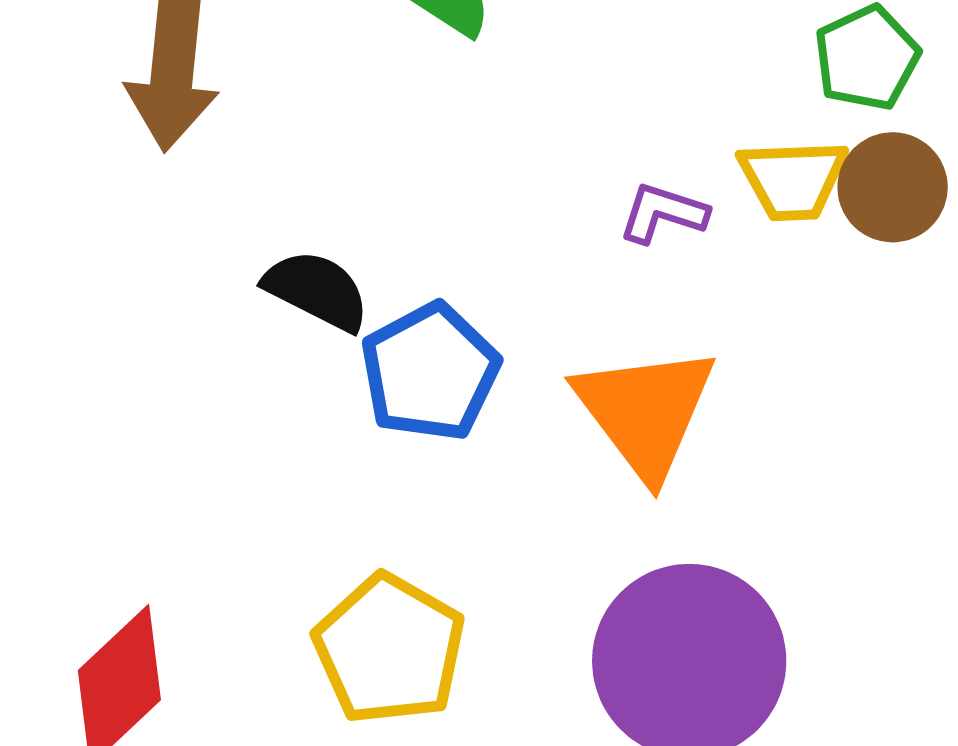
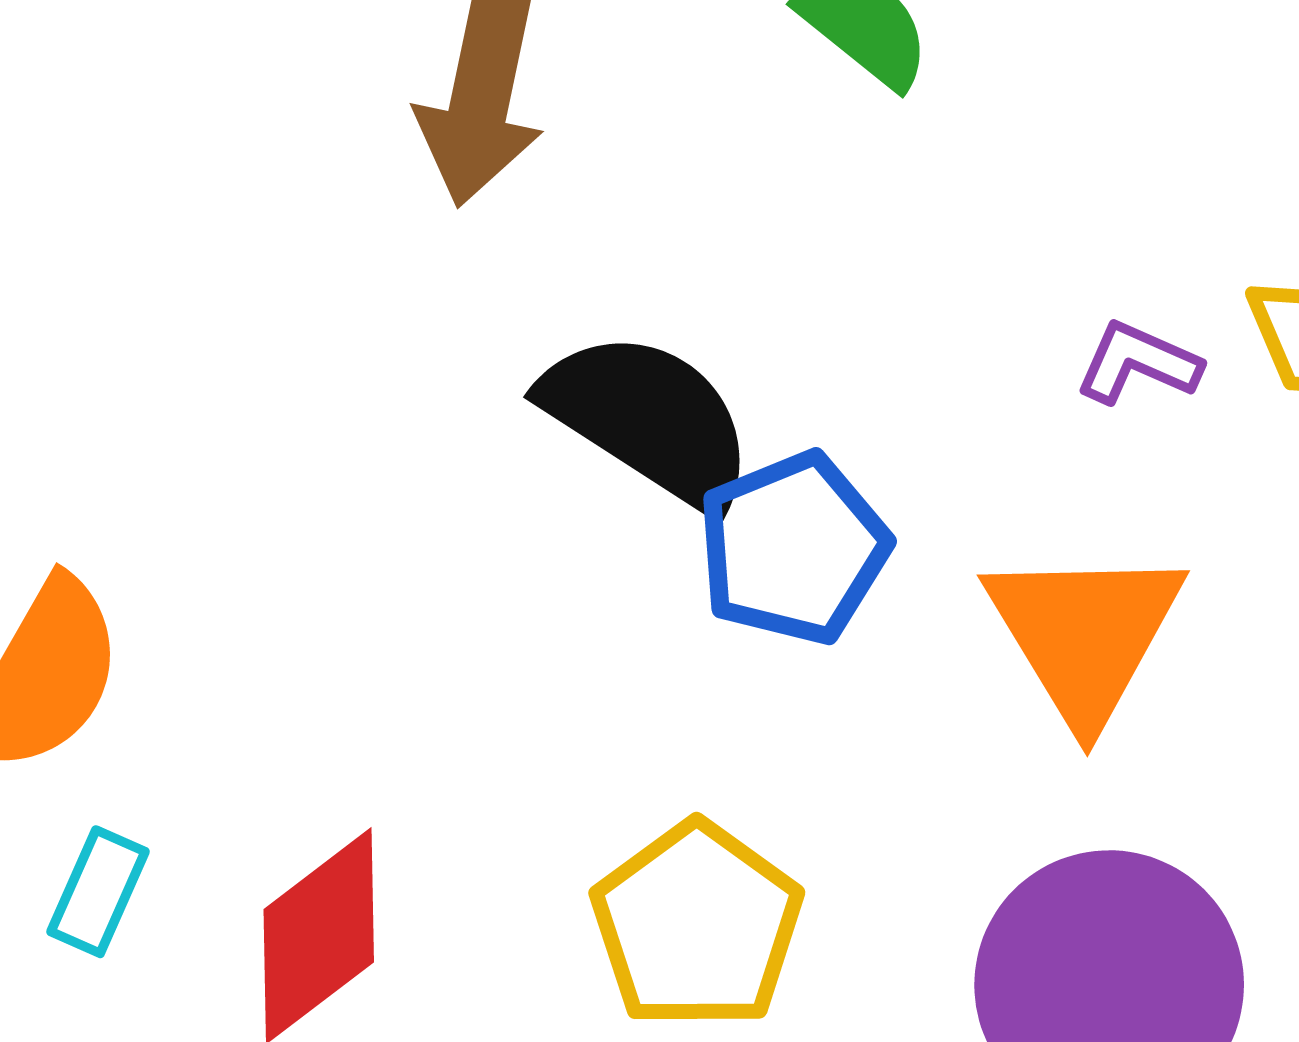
black semicircle: (317, 290) -> (649, 419), size x1.5

